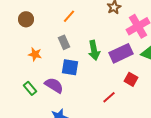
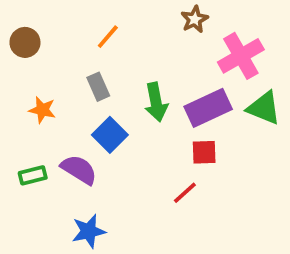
blue square: (70, 67) -> (110, 135), turned 36
red square: (131, 79) -> (204, 152), moved, turned -32
green rectangle: (30, 88) -> (33, 175), turned -64

